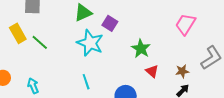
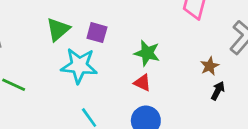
red triangle: (152, 71) -> (142, 83), moved

